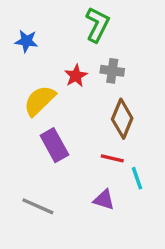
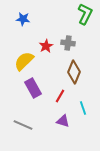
green L-shape: (97, 25) -> (85, 14), moved
blue star: (26, 41) -> (23, 19), moved
red line: (112, 158) -> (60, 96), moved, turned -72

